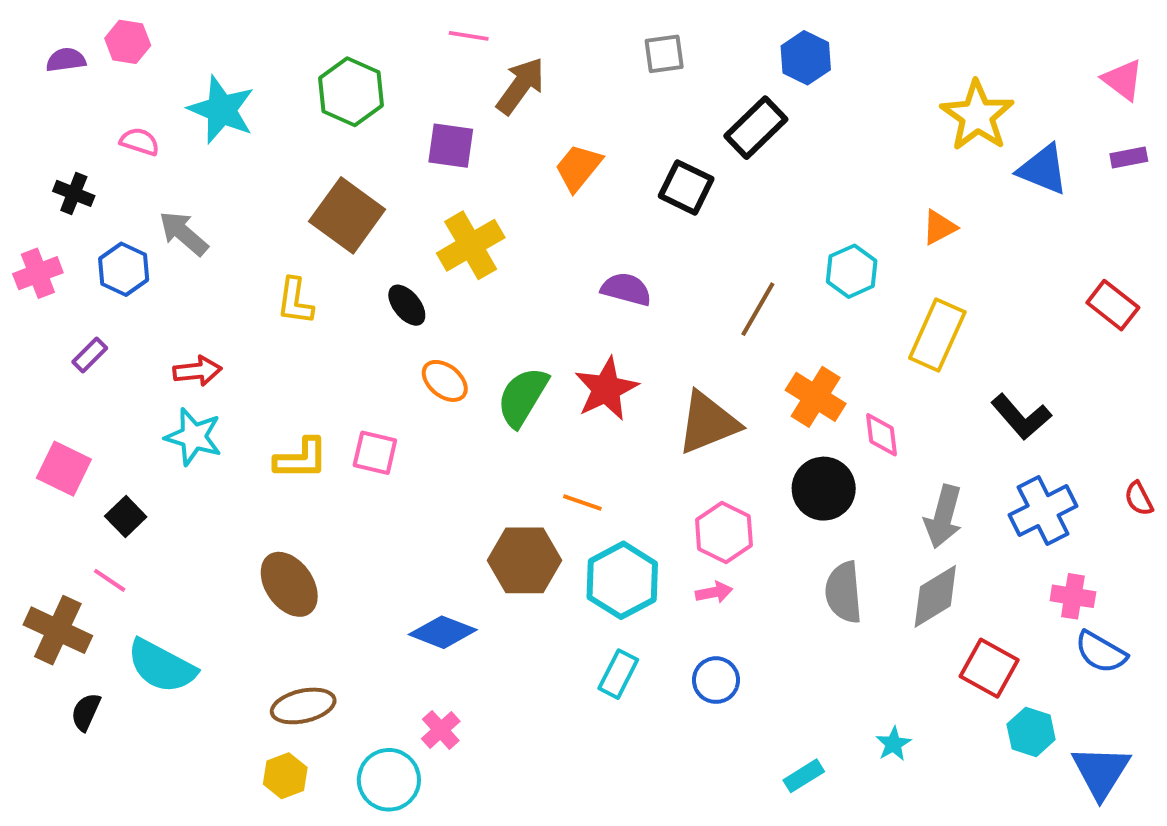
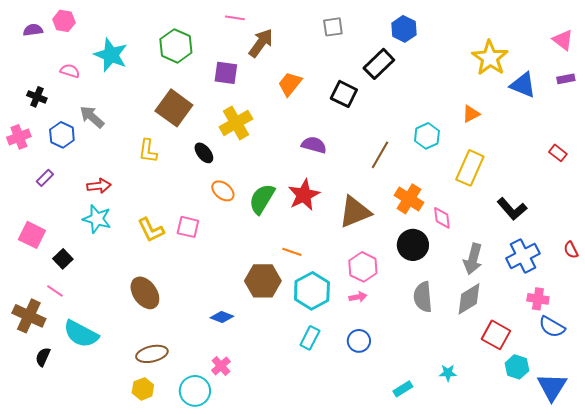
red rectangle: (1113, 305) -> (558, 153), size x0.7
yellow L-shape: (301, 459) -> (151, 230), turned 64
blue diamond: (443, 632) -> (222, 317), size x0.7
cyan star: (893, 744) -> (448, 373), turned 30

